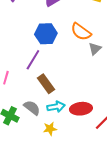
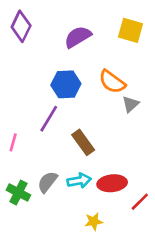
brown rectangle: (46, 84) -> (83, 142), moved
gray semicircle: (32, 108) -> (47, 182), turned -90
yellow star: (50, 129) -> (94, 221), moved

